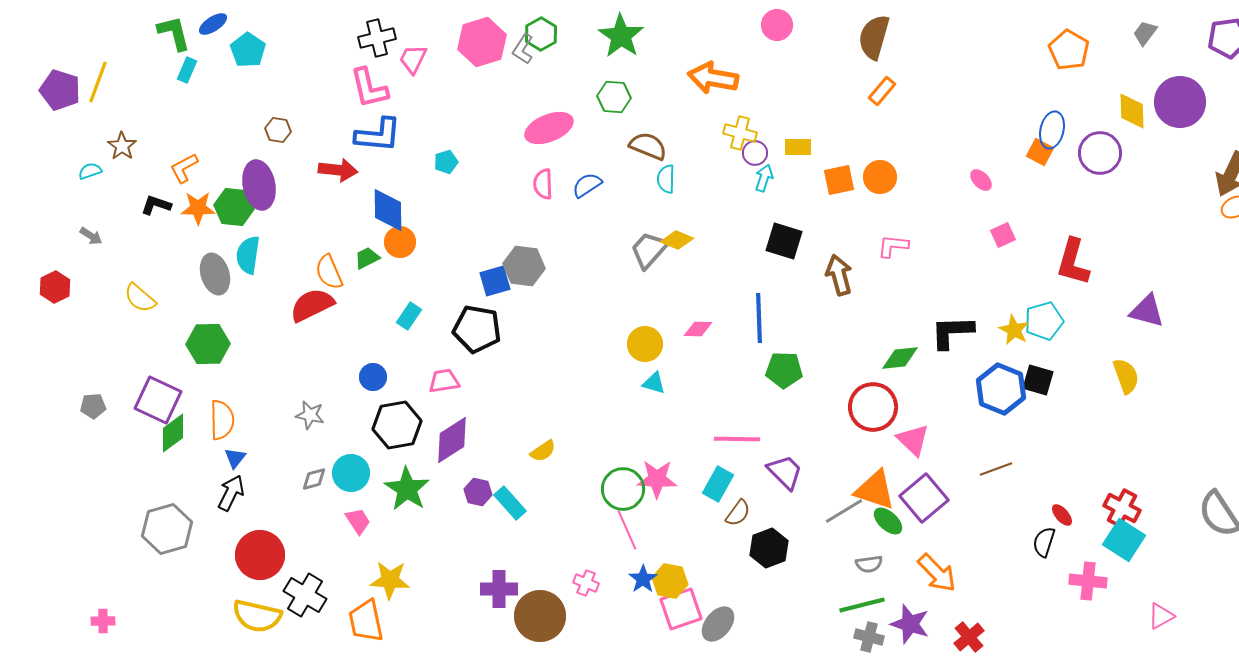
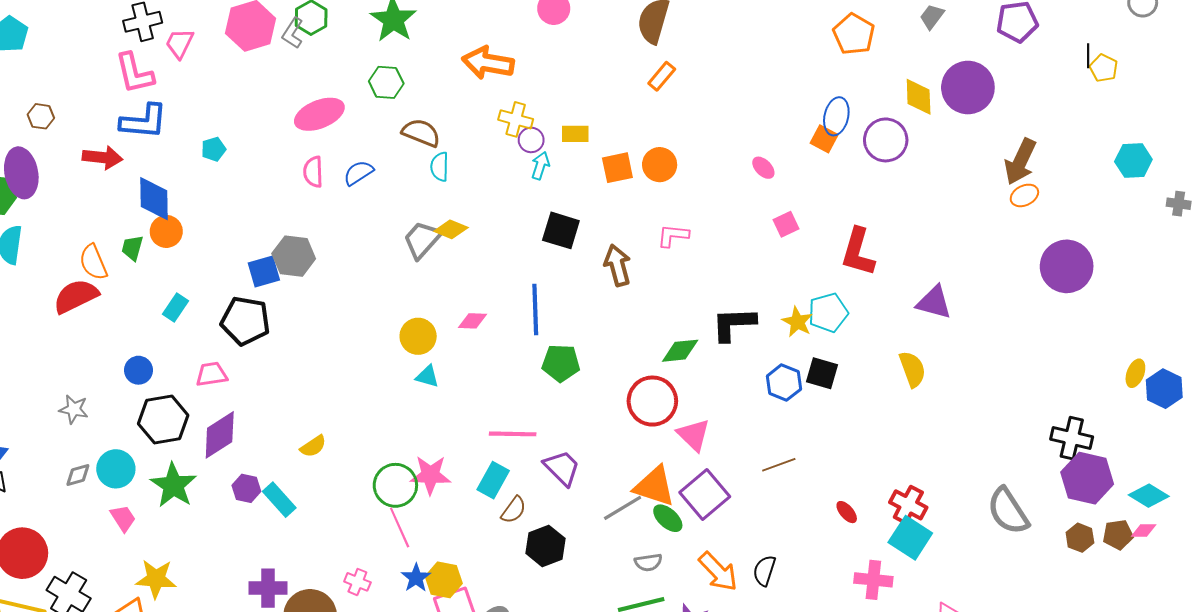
green trapezoid: (367, 258) -> (132, 248), turned -48
blue hexagon: (1001, 389) -> (784, 383), size x0.7
black semicircle: (1044, 542) -> (764, 571), moved

